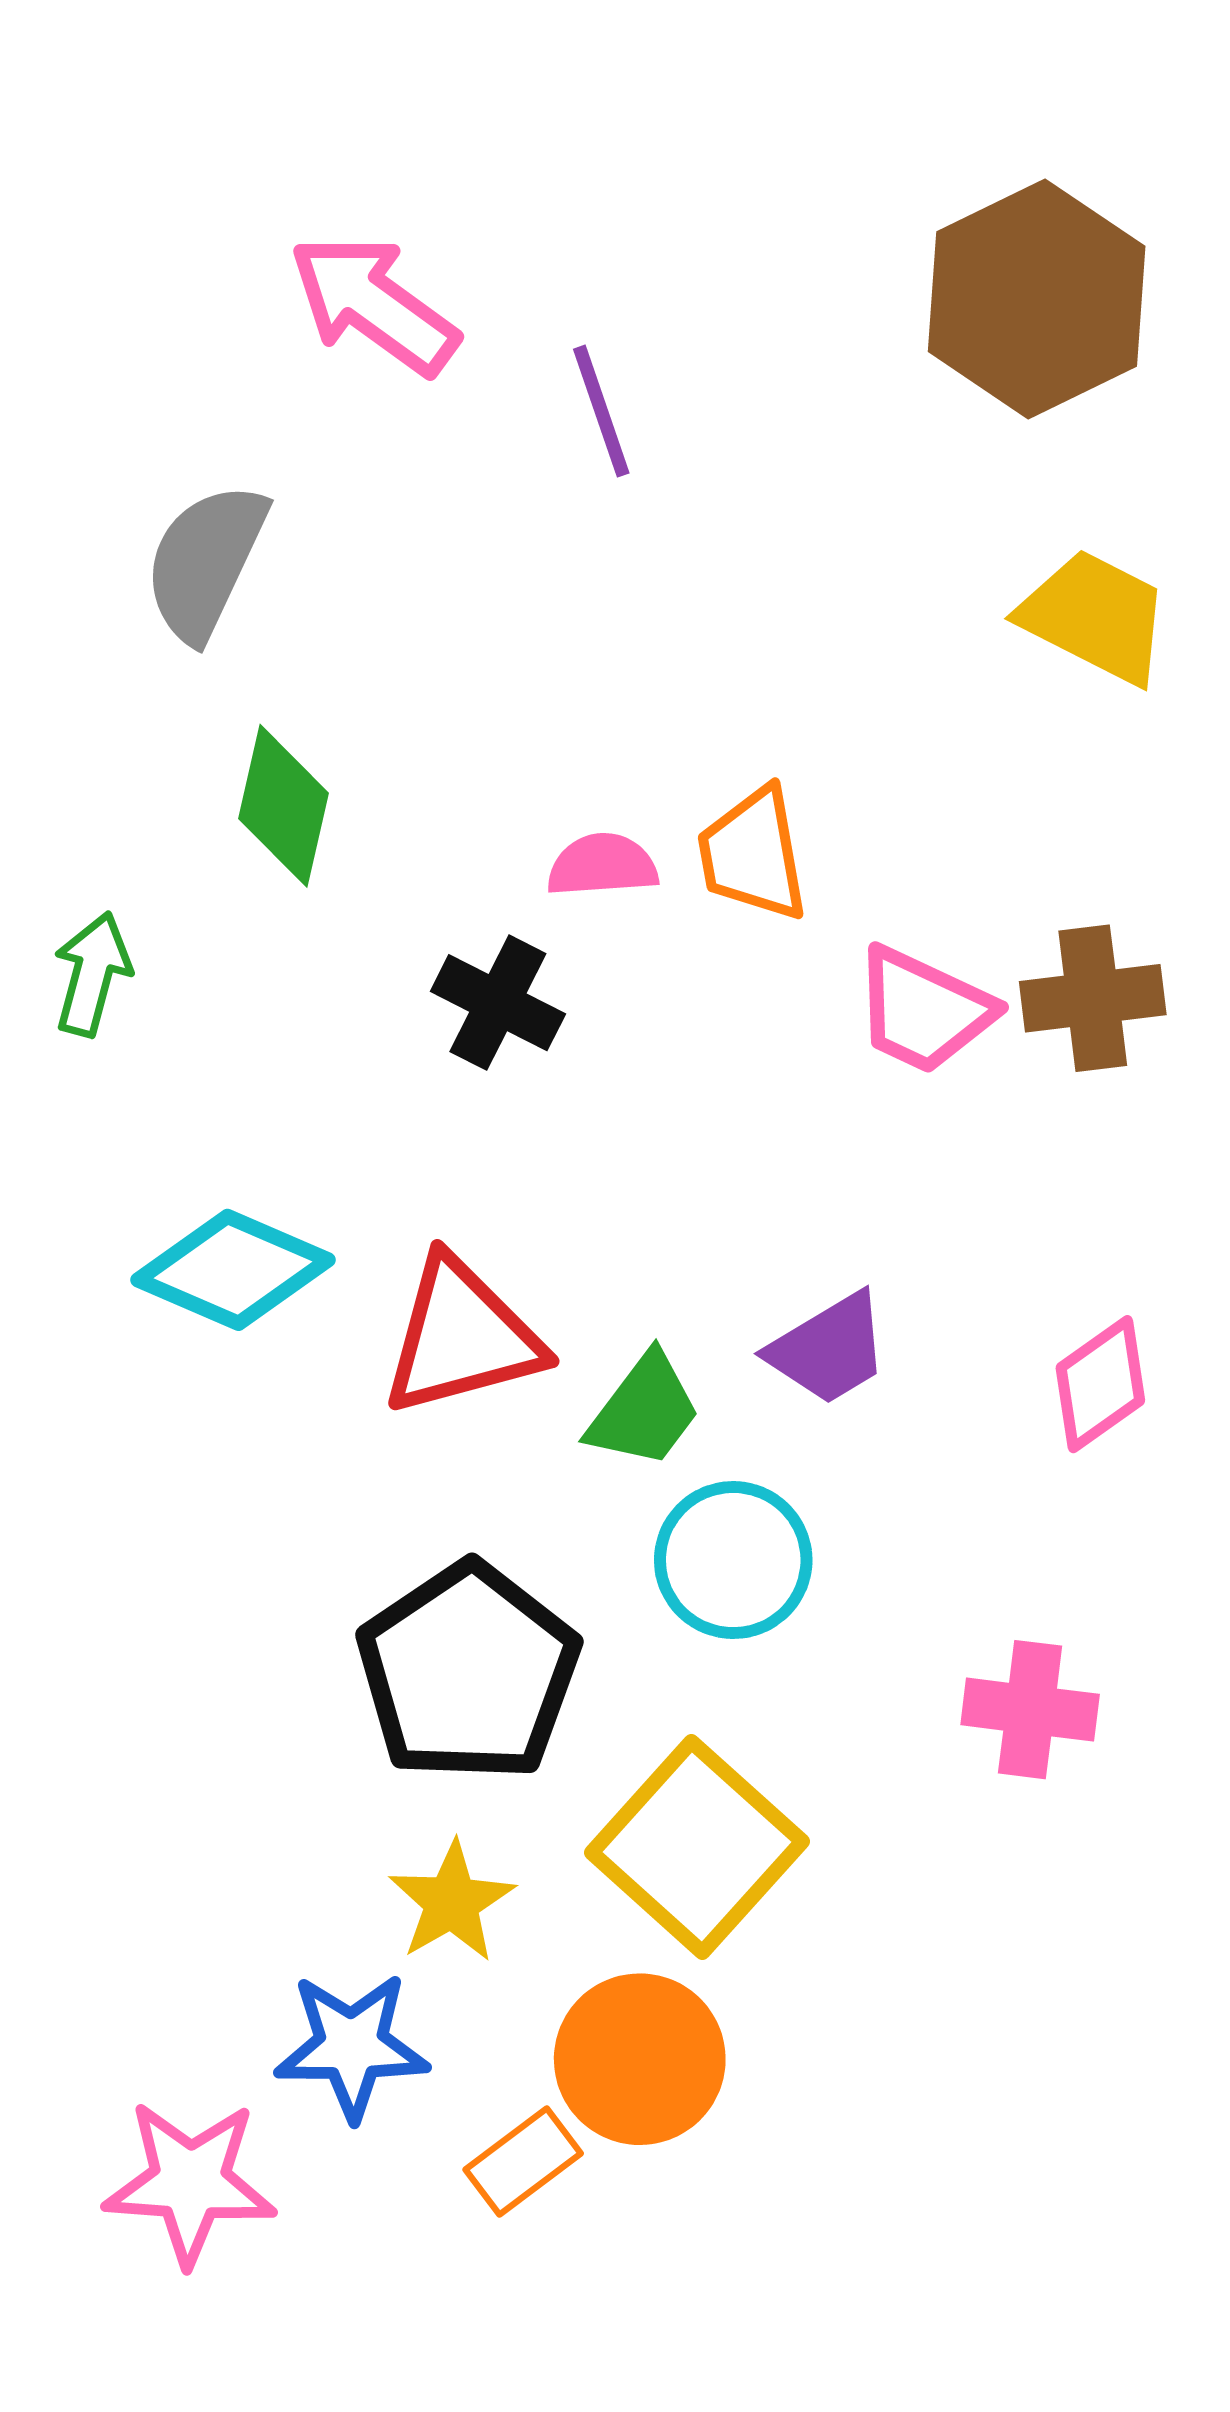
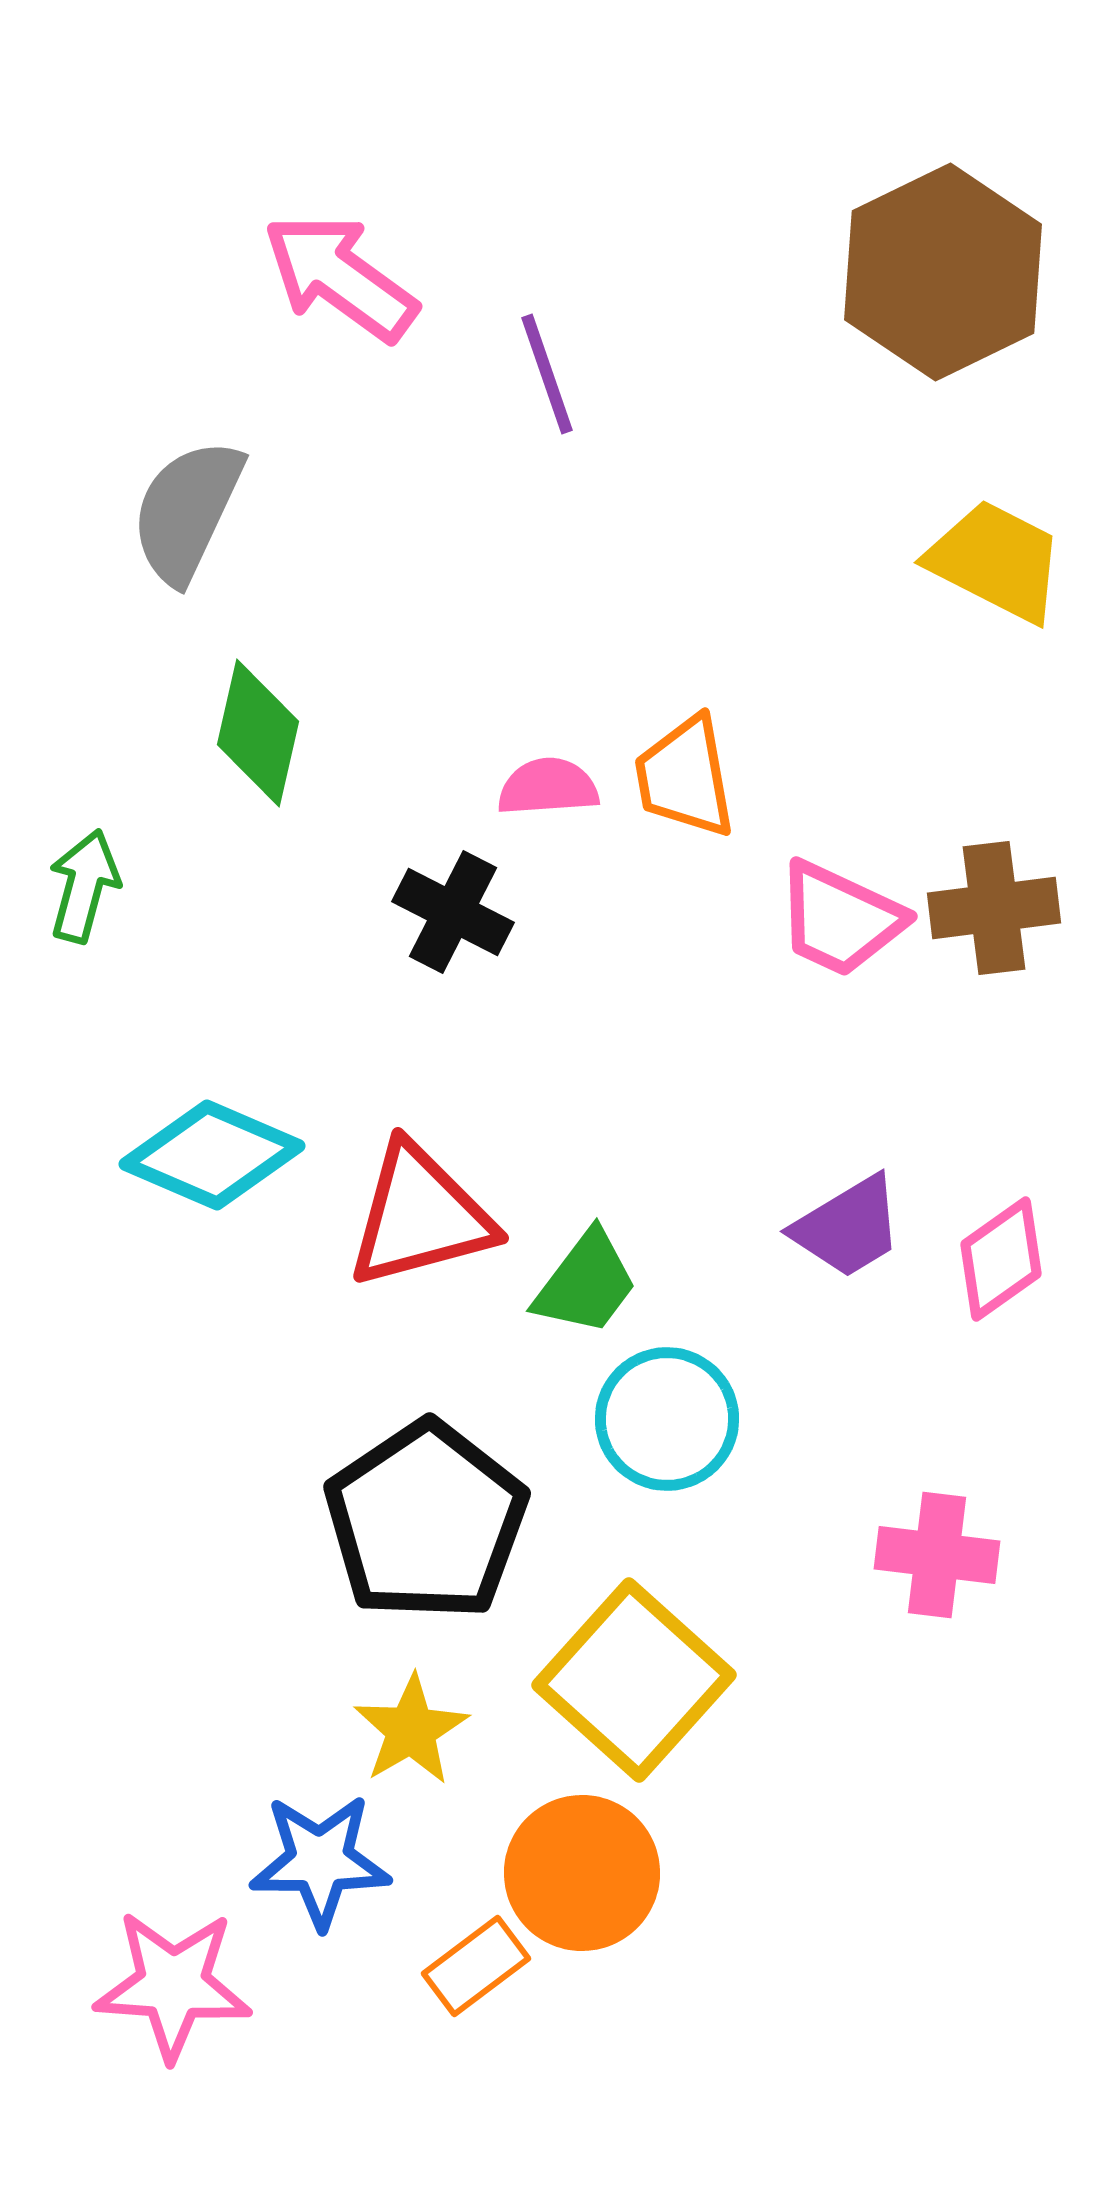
purple trapezoid: (829, 1349) -> (848, 1227), moved

